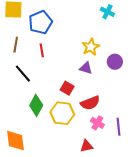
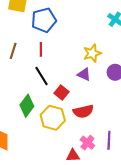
brown line: (16, 45) -> (13, 51), moved
black line: (23, 74) -> (41, 76), moved
pink cross: (97, 123) -> (87, 143), moved

